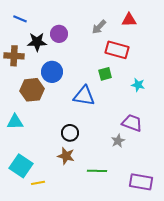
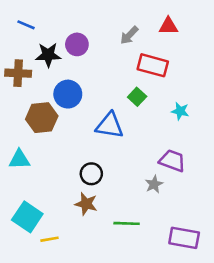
green square: (105, 74) -> (137, 97), turned -32

